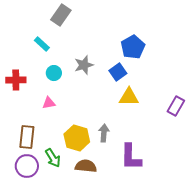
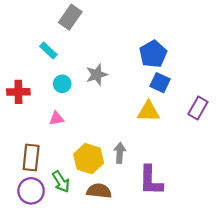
blue square: (118, 72) -> (160, 83), moved, turned -30
purple rectangle: (176, 106) -> (198, 108), moved

